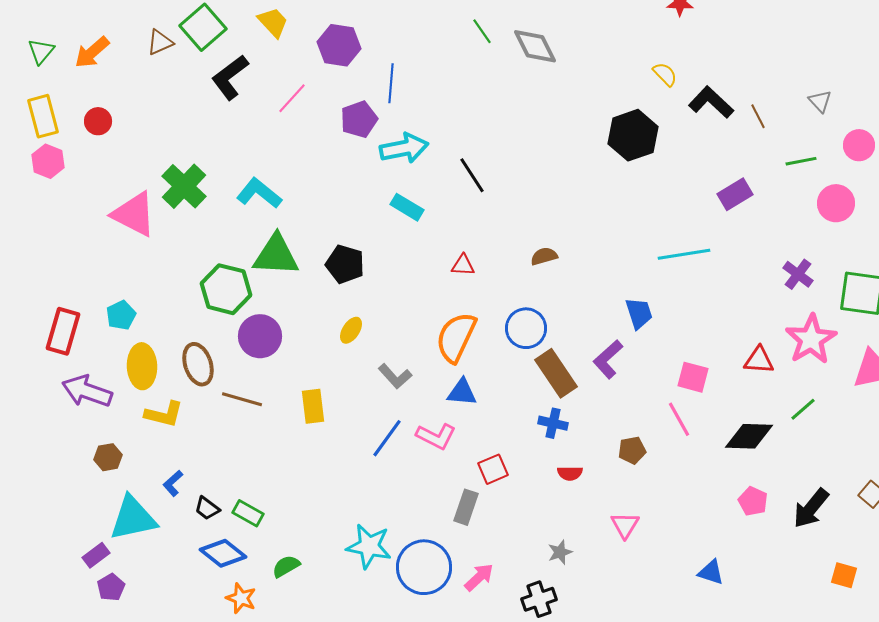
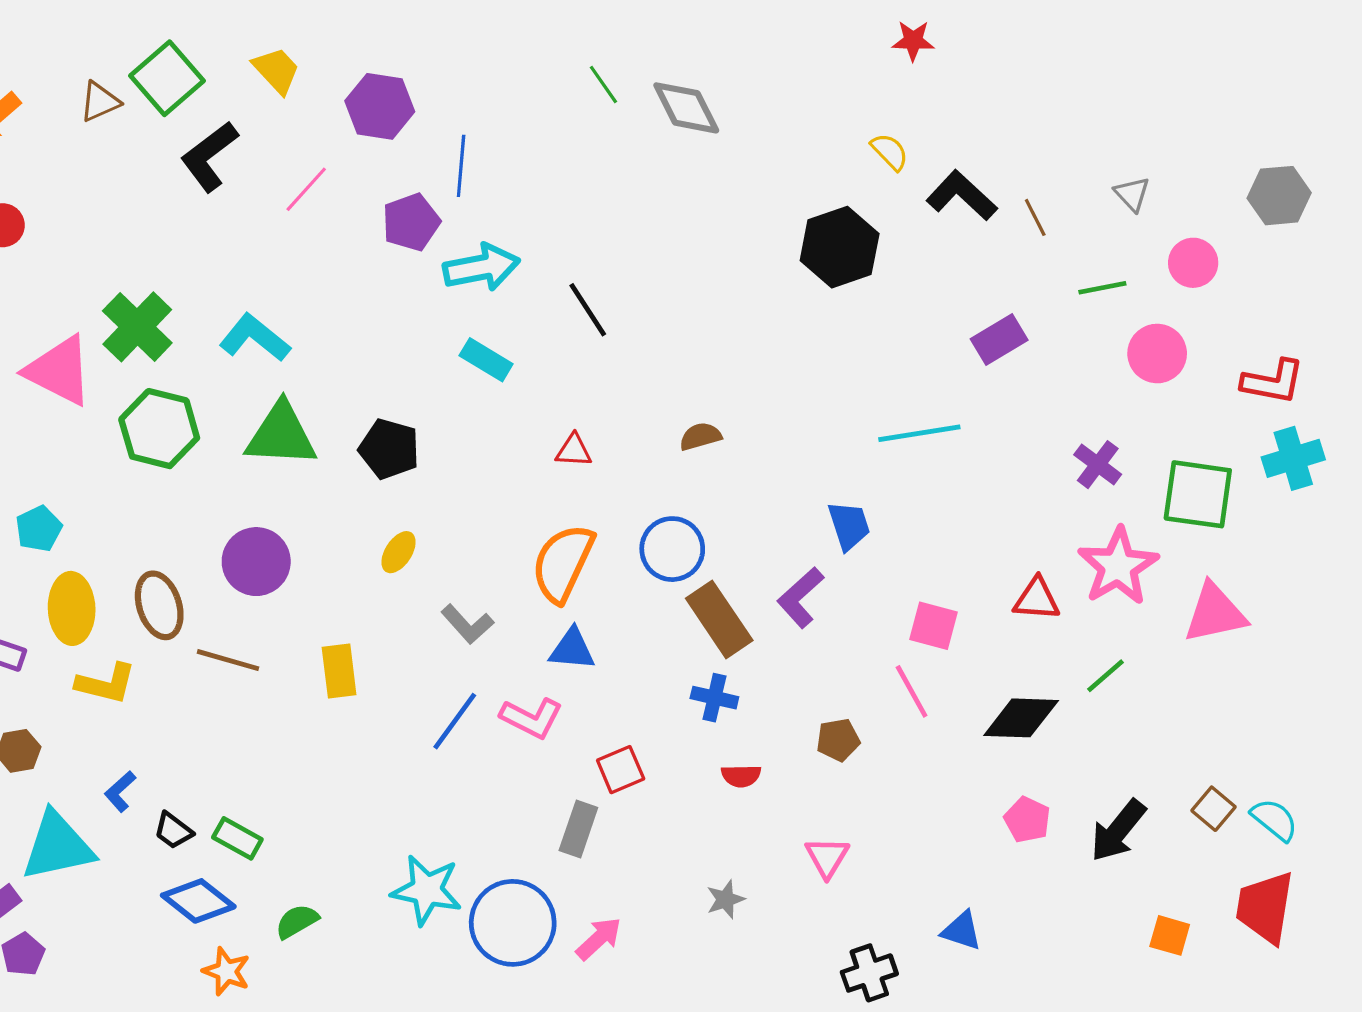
green hexagon: (226, 289) -> (159, 429), moved
black cross: (539, 599) -> (869, 973), moved

